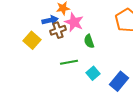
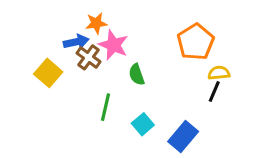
brown cross: (58, 30) -> (89, 57), turned -35
green line: (69, 62) -> (106, 107), turned -66

